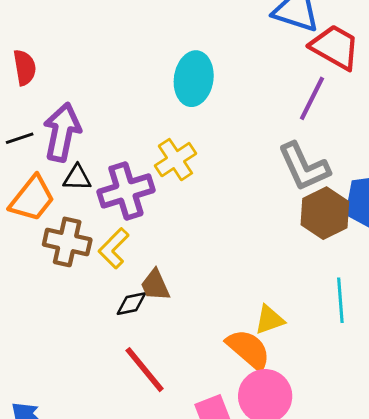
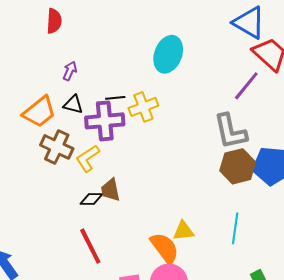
purple arrow: (62, 132) -> (70, 71), size x0.5
black line: (20, 138) -> (115, 98), moved

